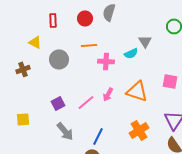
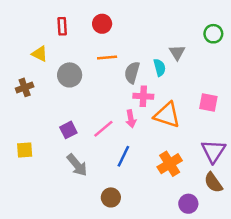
gray semicircle: (109, 12) -> (132, 72), moved
cyan semicircle: (131, 53) -> (160, 67), turned -80
pink cross: (106, 61) -> (143, 96), moved
pink arrow: (108, 94) -> (131, 119), turned -40
blue line: (98, 136) -> (123, 156), moved

